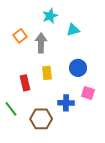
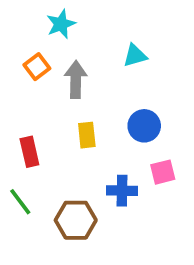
cyan star: (50, 16) -> (61, 24), moved
red rectangle: (25, 83) -> (29, 152), moved
pink square: (88, 93) -> (163, 172), turned -32

